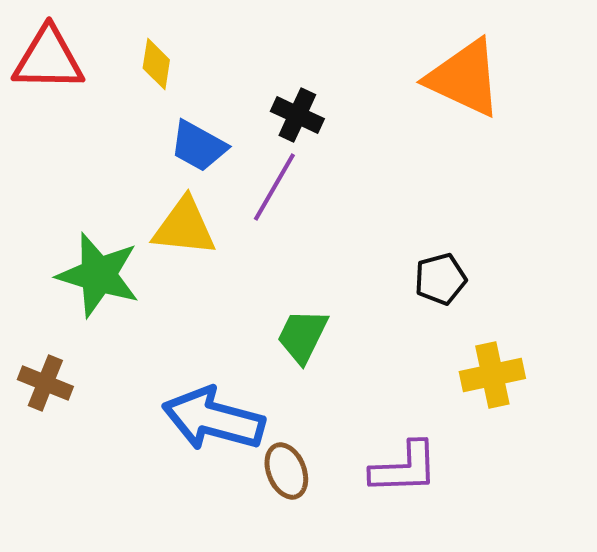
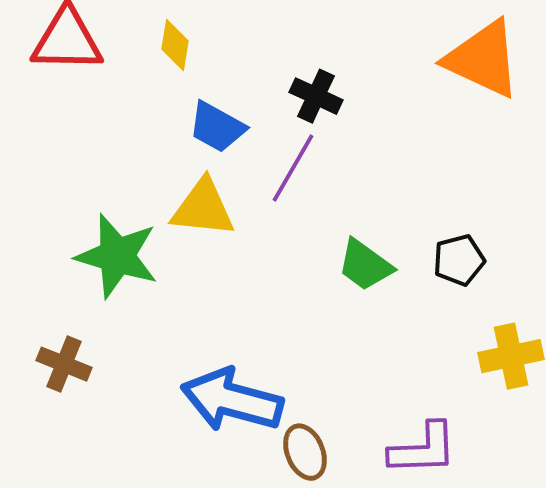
green trapezoid: (302, 336) -> (365, 265), moved, turned -80

